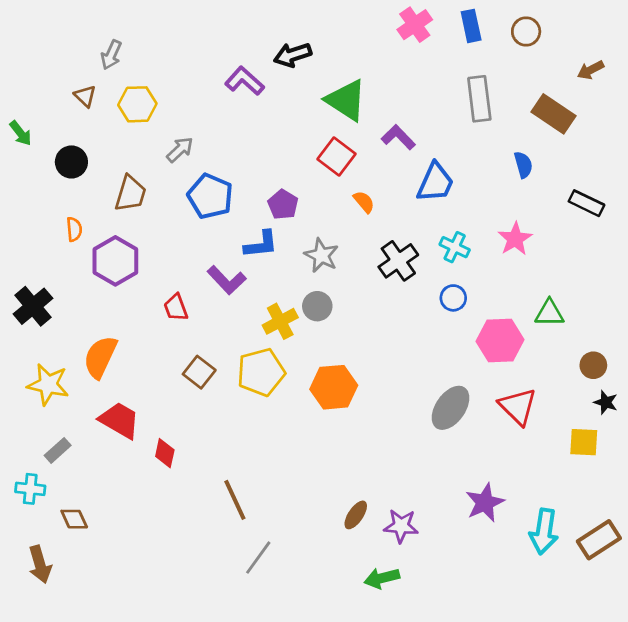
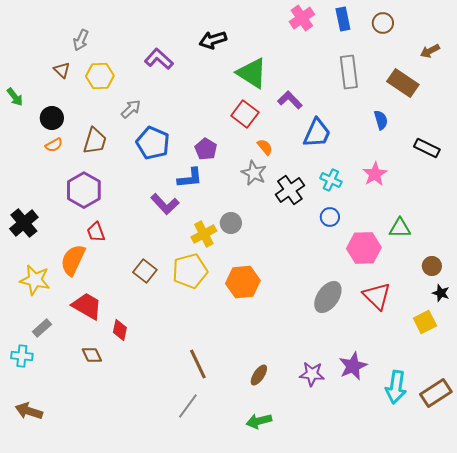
purple L-shape: (244, 81) -> (159, 59), moved
orange semicircle: (74, 229) -> (54, 145), moved, turned 66
gray star: (321, 255) -> (254, 173), moved
red trapezoid: (176, 308) -> (96, 232), moved
yellow square: (584, 442) -> (425, 322), turned -30
brown line: (235, 500) -> (198, 364), moved
brown diamond: (74, 519) -> (92, 355), moved
purple star: (401, 526) -> (312, 374), moved
brown arrow: (40, 564) -> (29, 411), turned 124
green arrow: (382, 578) -> (259, 421), moved

